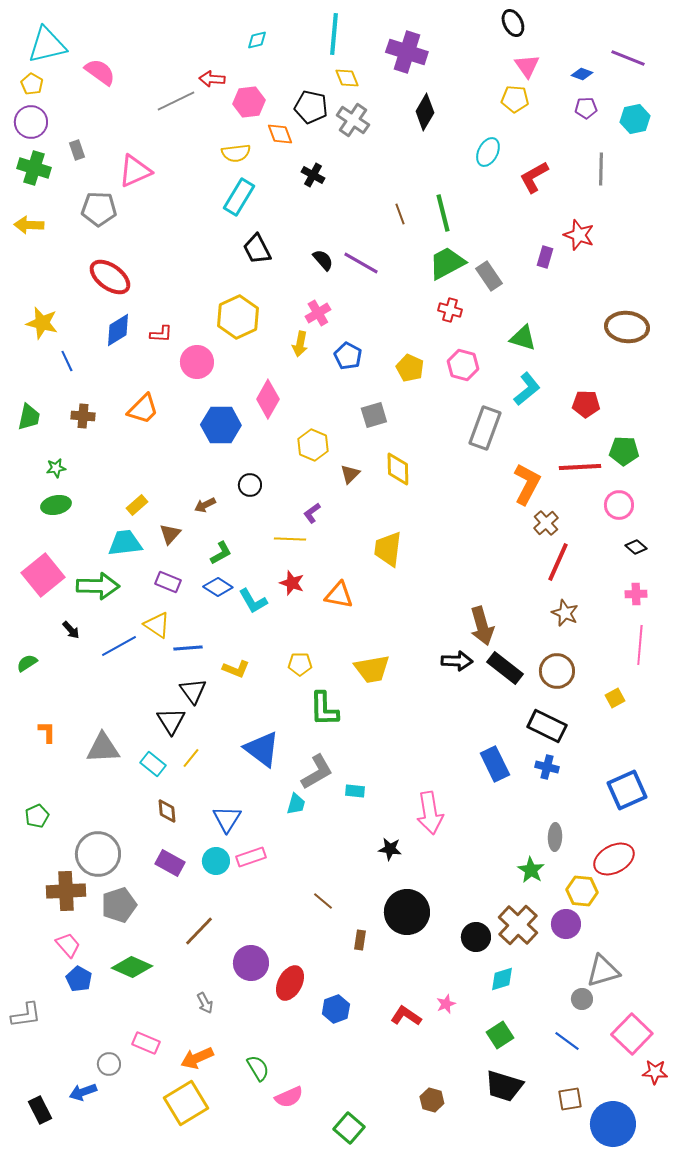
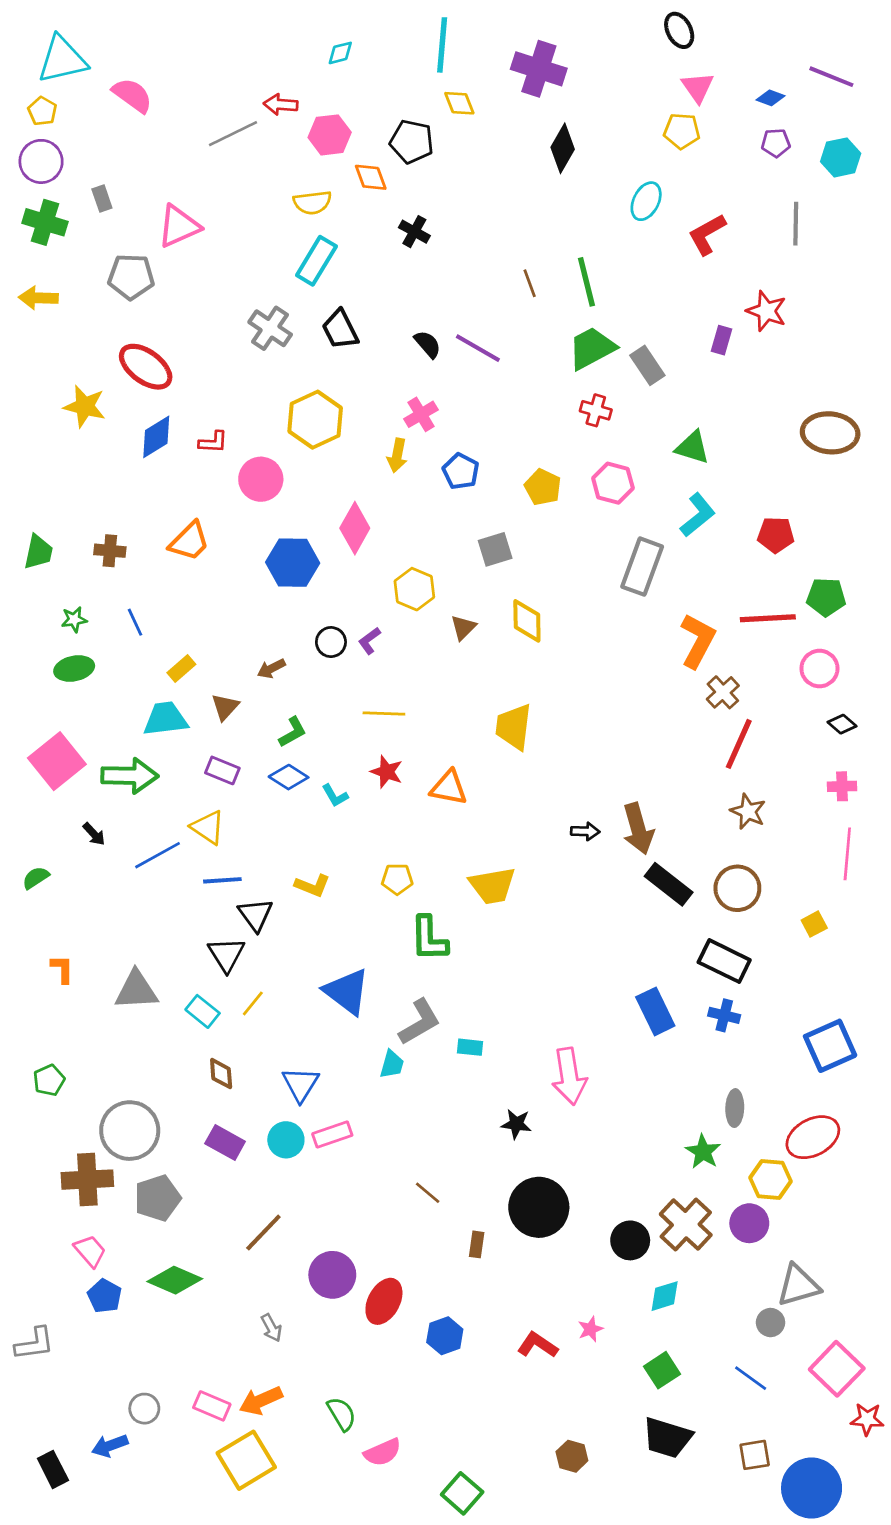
gray cross: (353, 120) -> (270, 328), moved
yellow star: (42, 323) -> (85, 406), moved
blue line: (67, 361) -> (135, 622), moved
purple L-shape: (312, 513) -> (369, 641), moved
cyan L-shape: (253, 601) -> (335, 796), size x0.7
blue line: (188, 648) -> (222, 880), moved
black arrow: (457, 661) -> (585, 831), moved, size x0.7
pink rectangle: (146, 1043) -> (212, 1406), moved

